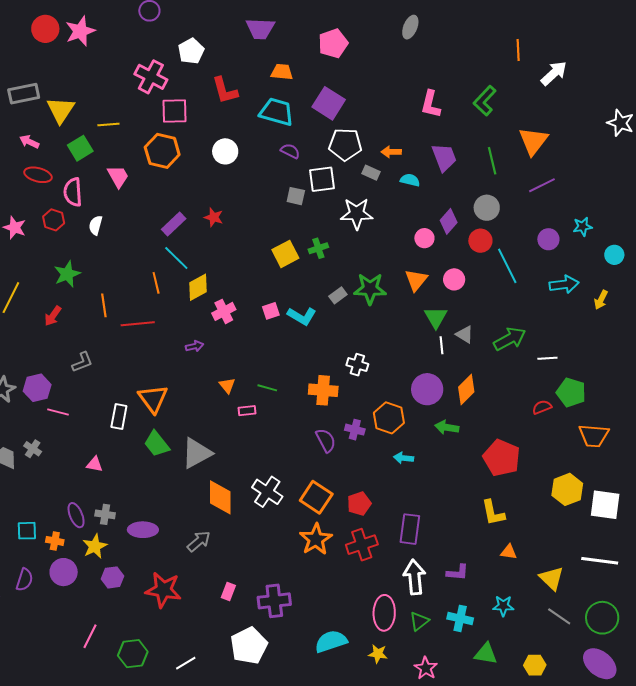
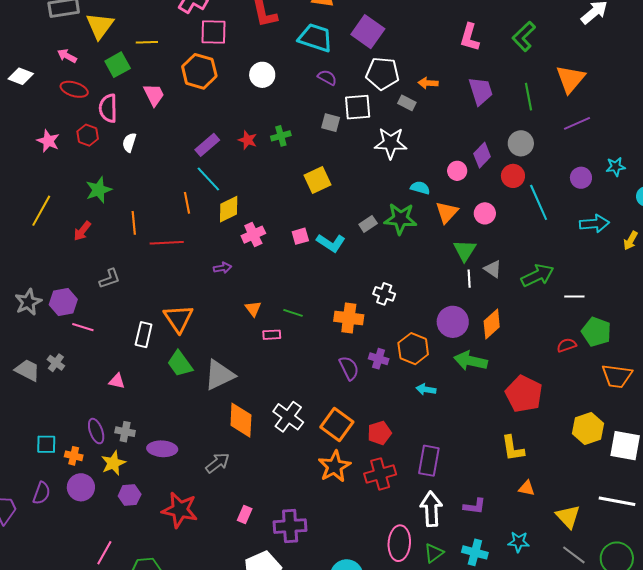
cyan semicircle: (410, 180) -> (420, 188), moved
green cross: (318, 248) -> (281, 136), moved
green arrow: (447, 427) -> (471, 361), size x1.4

